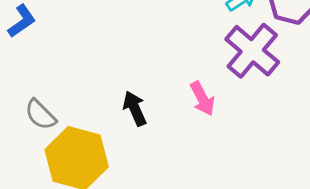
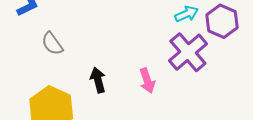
gray semicircle: (40, 115) -> (52, 44), moved

